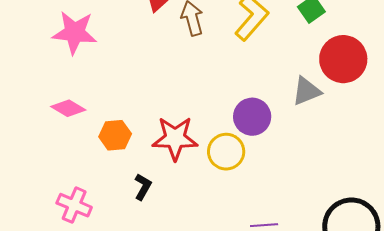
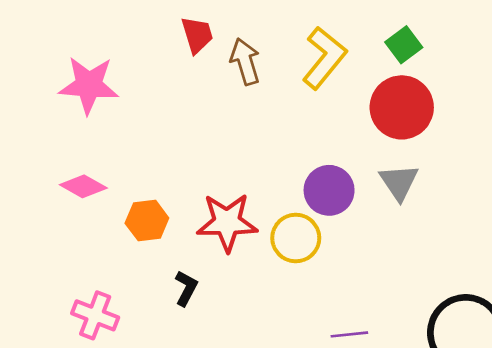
red circle: (343, 59) -> (402, 107), moved
gray triangle: (306, 91) -> (399, 182), moved, turned -40

